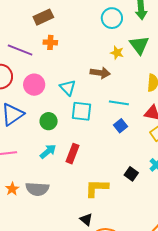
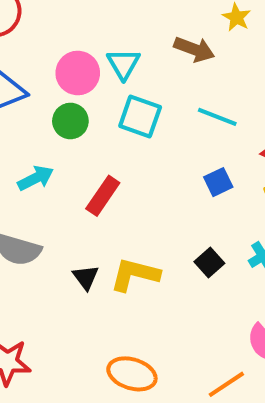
pink circle: (34, 85) -> (78, 73), moved
blue square: (121, 126) -> (218, 182), moved
cyan arrow: (48, 151) -> (36, 178), moved
black triangle: (86, 219) -> (86, 277), moved

